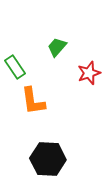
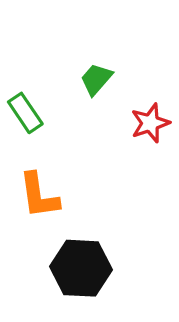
orange L-shape: (33, 101) -> (39, 196), moved

